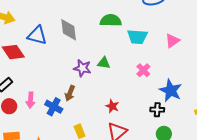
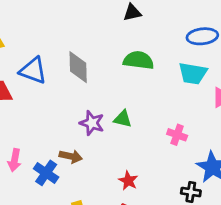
cyan trapezoid: (137, 37) -> (193, 73), moved
pink cross: (143, 70) -> (177, 135), turned -32
brown arrow: (70, 93) -> (71, 156), turned -105

